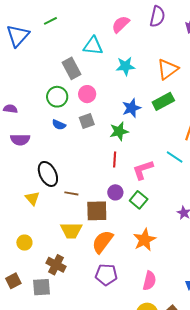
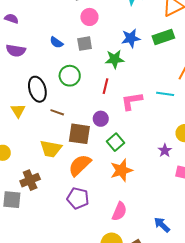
green circle: (57, 97) -> (70, 76), moved
cyan line: (175, 157) -> (165, 94), turned -36
green square: (139, 200) -> (115, 142), moved
brown cross: (56, 265) -> (30, 180), turned 30

